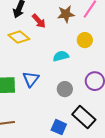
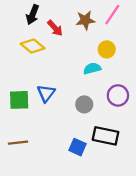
cyan semicircle: (61, 56) -> (92, 69), moved
black rectangle: (84, 117) -> (106, 136), turned -30

